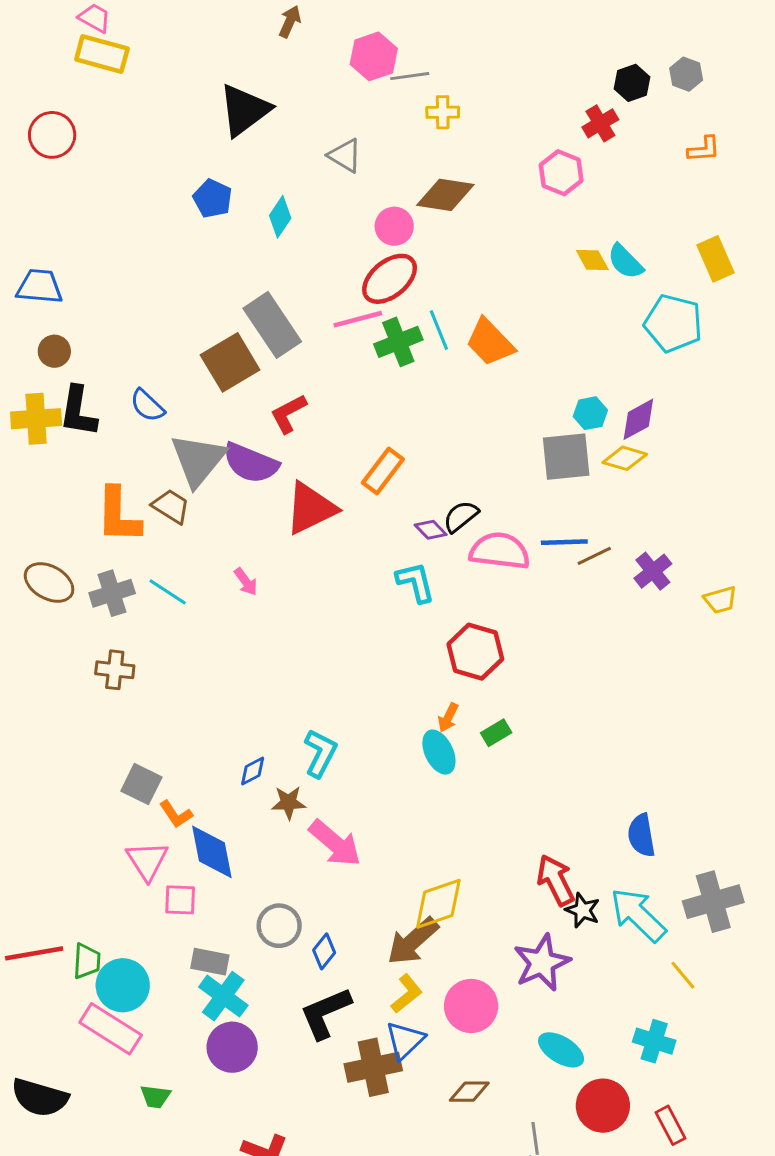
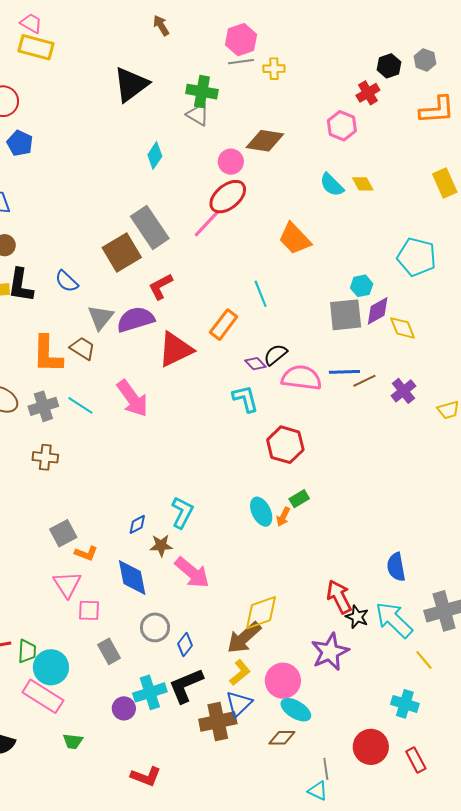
brown arrow: (290, 22) -> (161, 25), turned -55
pink hexagon: (374, 56) -> (241, 40), moved
yellow cross: (443, 112) -> (274, 69), moved
orange L-shape: (704, 149) -> (437, 110), size x1.6
blue pentagon: (213, 199) -> (20, 143), moved
cyan semicircle: (625, 262) -> (332, 185), moved
pink line: (358, 319) -> (207, 224), turned -32
cyan pentagon: (673, 323) -> (417, 257), moved
cyan line: (439, 330) -> (261, 294), moved
green cross: (398, 342) -> (202, 92), moved, turned 32
purple diamond: (638, 419) -> (378, 311), moved
yellow diamond: (625, 458) -> (403, 328), moved, turned 52
gray triangle: (198, 460) -> (101, 317), size x0.7
purple semicircle: (251, 463) -> (136, 319), turned 141
pink arrow: (246, 582) -> (132, 398), size x2.0
orange arrow: (448, 718) -> (283, 517), moved
gray square: (141, 784) -> (63, 533), turned 36
orange L-shape: (176, 814) -> (86, 553), turned -35
blue diamond: (212, 852) -> (132, 577), moved
gray rectangle: (210, 962) -> (109, 651), turned 50
cyan cross: (223, 996) -> (150, 692), moved, turned 36
purple circle: (232, 1047) -> (124, 708), size x0.7
cyan ellipse: (561, 1050) -> (296, 710), moved

